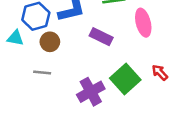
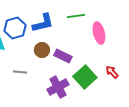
purple rectangle: (101, 37) -> (63, 56), moved
brown circle: (50, 42) -> (42, 50), moved

